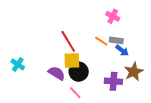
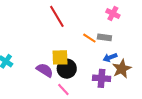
pink cross: (113, 16) -> (113, 14), moved
red line: (68, 41) -> (57, 16), moved
blue arrow: (122, 50) -> (110, 57), moved, turned 120

